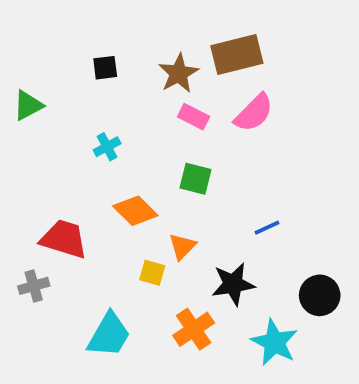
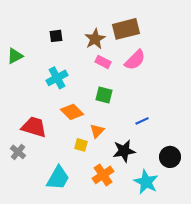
cyan cross: (107, 147) -> (57, 78), size x1.5
gray cross: (34, 286) -> (18, 152), turned -35

